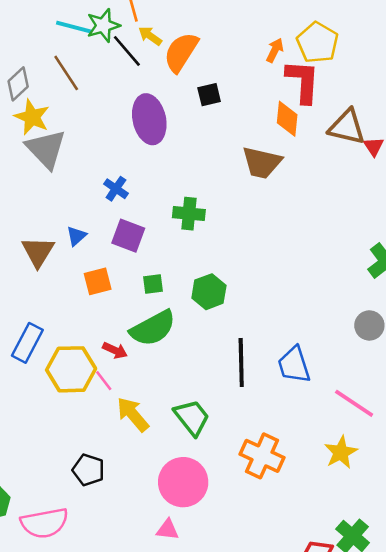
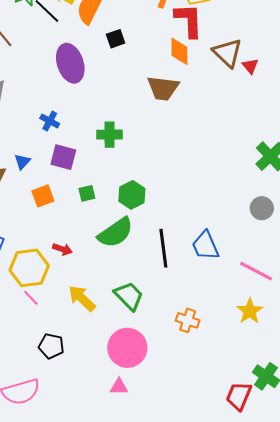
brown triangle: (347, 127) -> (227, 53), turned 36
green semicircle: (153, 328) -> (116, 233), moved
pink line: (104, 381) -> (31, 298), moved
orange cross: (262, 456) -> (188, 320), size x0.7

